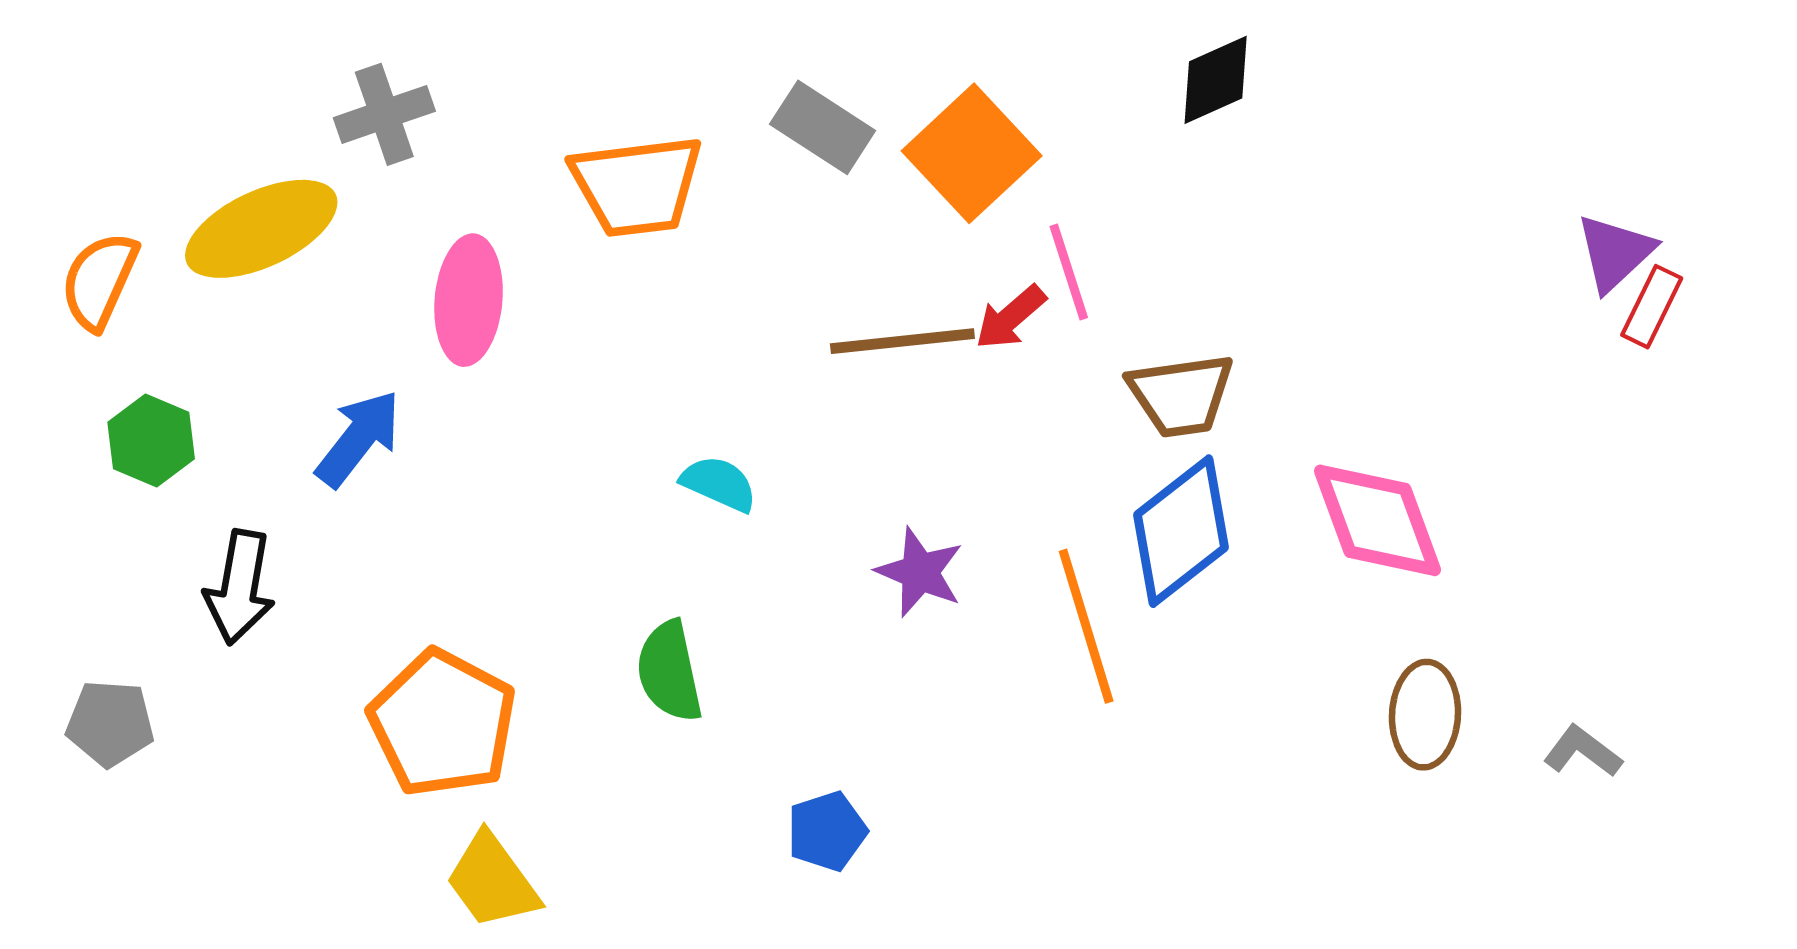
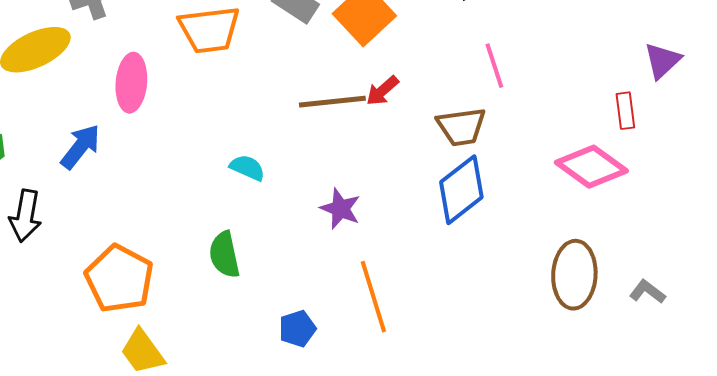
pink line: (1069, 272) -> (494, 66), moved
red rectangle: (1652, 307) -> (625, 111), moved, turned -33
pink diamond: (1377, 520) -> (591, 167), moved, turned -34
orange line: (1086, 626) -> (373, 297), moved
brown ellipse: (1425, 715) -> (574, 275), size x1.4

